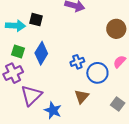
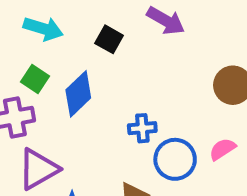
black square: (36, 20) -> (109, 39), moved

